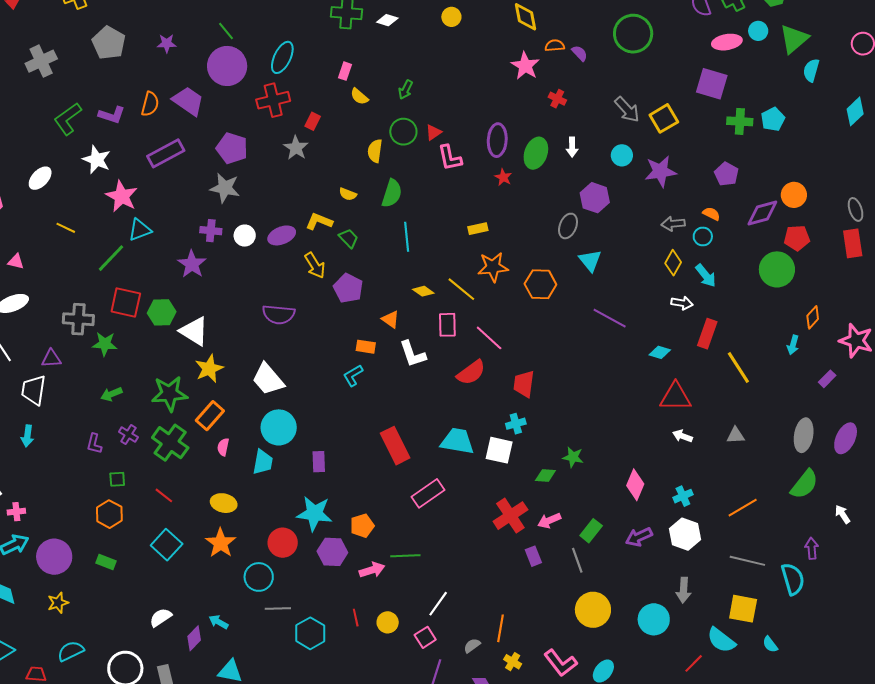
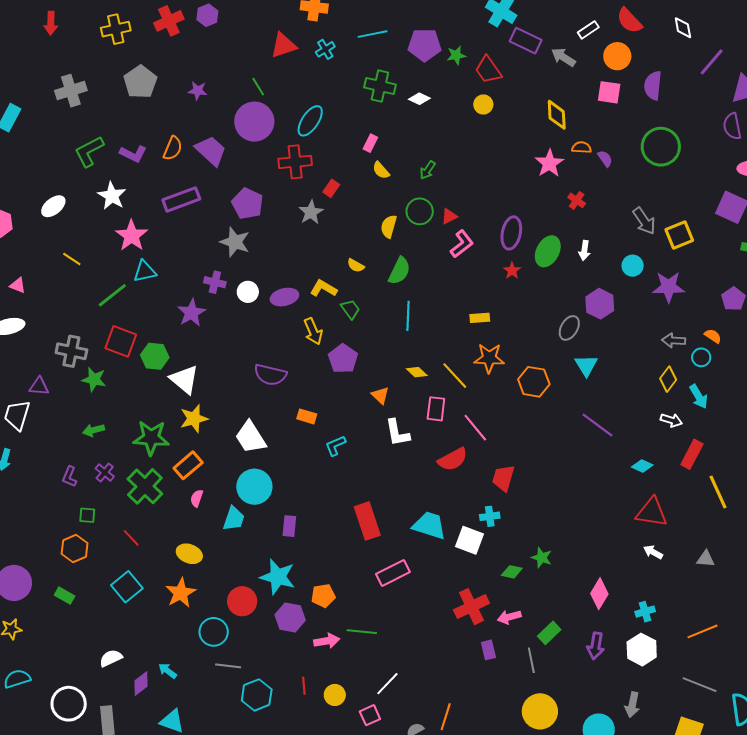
pink L-shape: (450, 158) -> (462, 244), turned -124
orange rectangle: (366, 347) -> (307, 416), moved
purple arrow: (639, 537) -> (596, 646), turned -64

